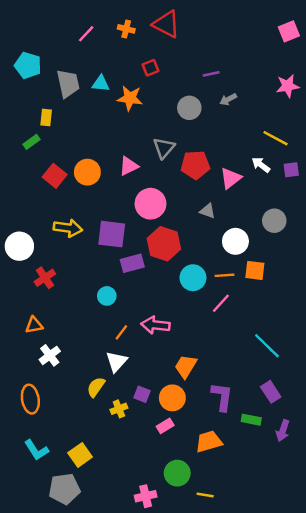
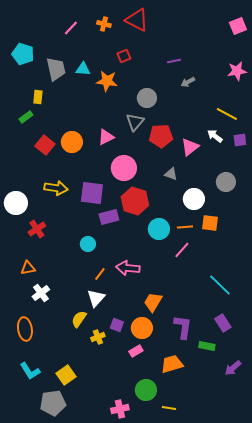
gray circle: (189, 108) -> (147, 98), moved
purple arrow: (283, 431) -> (233, 368), moved, turned 30

